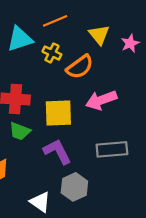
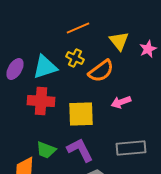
cyan triangle: (20, 39) -> (45, 67), moved
pink arrow: (101, 100) -> (121, 102), size x0.7
green trapezoid: (20, 131) -> (46, 150), moved

